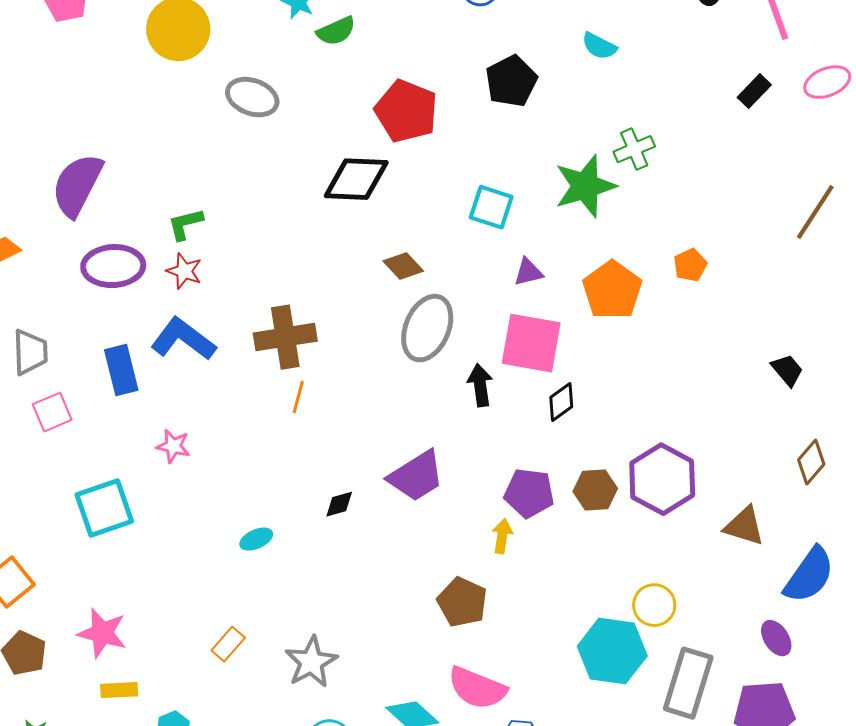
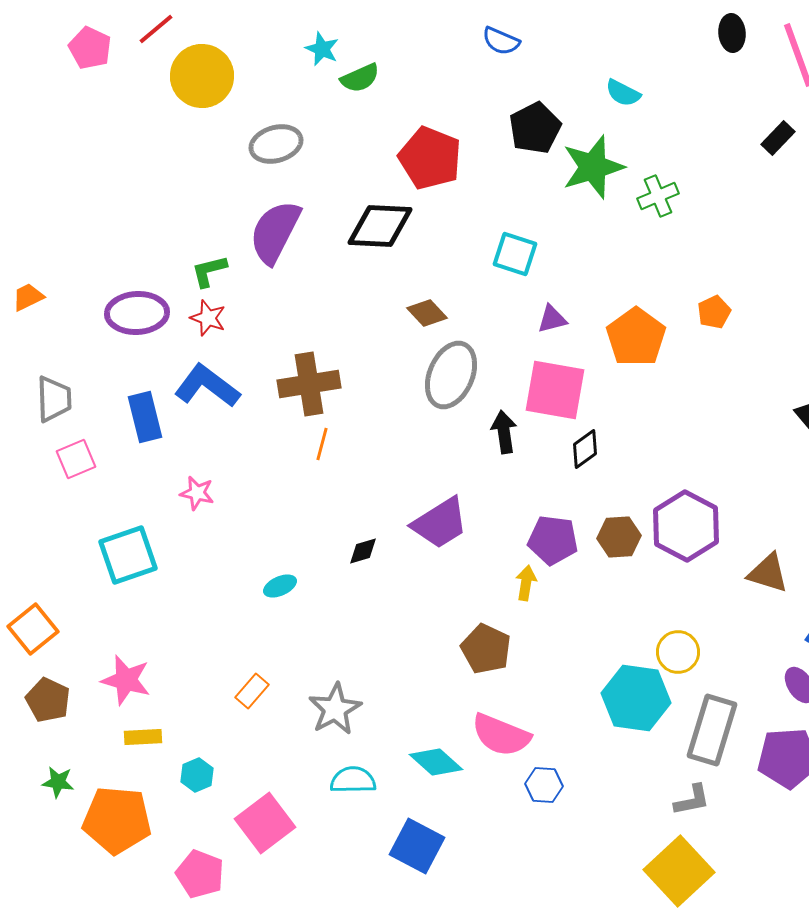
gray ellipse: (252, 97) -> (276, 144), turned -36
purple semicircle: (77, 185) -> (275, 232), moved
green star: (585, 186) -> (593, 167), moved

